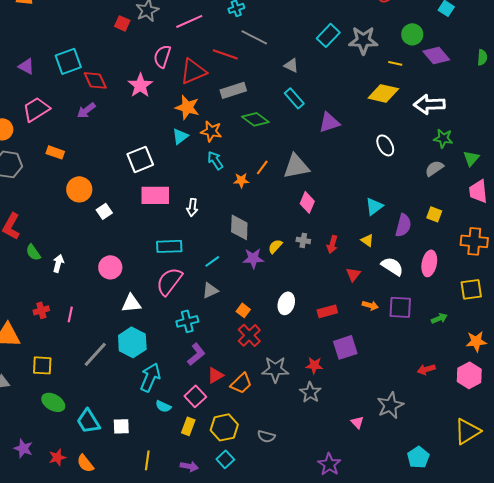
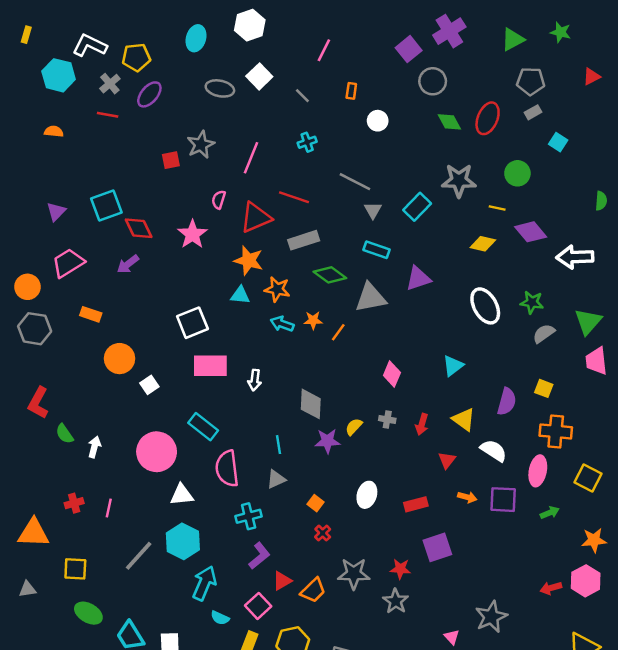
pink line: (189, 21) -> (251, 158), turned -44
red square: (122, 23) -> (171, 160), turned -35
cyan rectangle: (328, 35) -> (417, 207), moved
gray line: (254, 37) -> (355, 182), moved
purple diamond: (436, 55) -> (531, 232), moved
pink semicircle: (162, 56) -> (219, 200), size x0.7
gray triangle: (291, 65) -> (373, 210), turned 35
purple triangle: (26, 66) -> (56, 212), turned 48
yellow diamond: (383, 93) -> (483, 244), size x0.7
cyan rectangle: (294, 98) -> (376, 250), turned -30
white arrow: (429, 104) -> (575, 257), moved
cyan triangle: (180, 136) -> (240, 295), turned 42
green star: (443, 138) -> (532, 302), moved
white ellipse: (385, 145) -> (485, 306), size x1.4
green triangle: (471, 158) -> (588, 321), size x1.4
cyan arrow: (215, 160) -> (282, 324), turned -36
gray triangle: (296, 166) -> (370, 298), moved
orange star: (241, 180) -> (313, 320), moved
cyan triangle: (374, 206) -> (453, 366), moved
yellow triangle: (367, 240) -> (464, 419), size x1.5
orange cross: (474, 241) -> (556, 431), moved
cyan rectangle: (169, 246) -> (203, 427), moved, turned 40
cyan line: (212, 261) -> (278, 445), turned -63
pink ellipse: (429, 263) -> (538, 471), moved
pink circle: (110, 267) -> (157, 452), size x1.4
pink semicircle: (169, 281) -> (227, 468), turned -44
yellow square: (471, 289) -> (588, 478), turned 35
red cross: (249, 335) -> (323, 533), size x0.6
red arrow: (426, 369) -> (551, 588), moved

